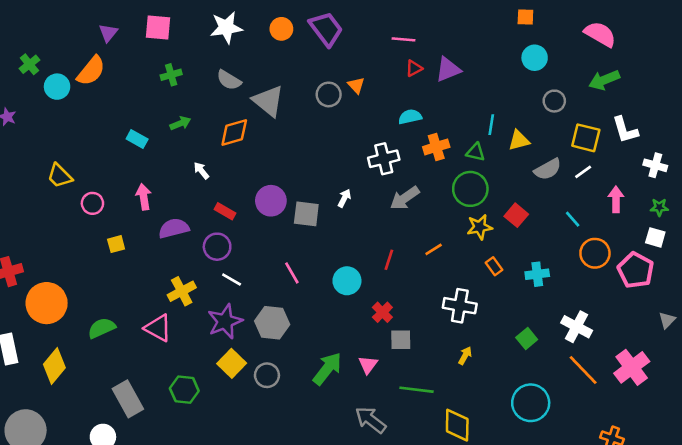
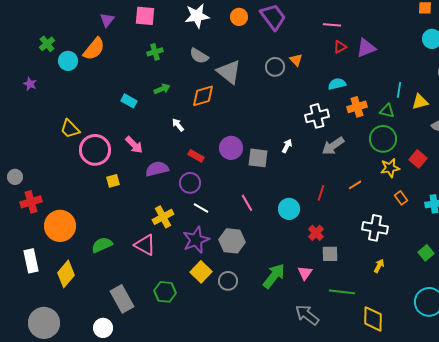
pink arrow: (144, 197) -> (134, 145), turned 144
pink circle: (92, 203) -> (95, 150), size x1.8

